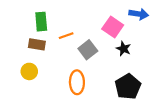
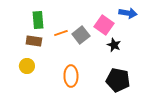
gray square: (88, 50) -> (81, 35), moved
black pentagon: (128, 87) -> (118, 80), turned -30

